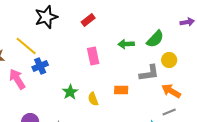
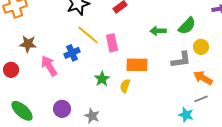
yellow line: (26, 46) -> (88, 35), moved
pink rectangle: (93, 56) -> (112, 43), moved
orange rectangle: (121, 90) -> (137, 65), moved, size x1.5
yellow semicircle: (93, 99) -> (125, 86), turned 40

